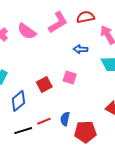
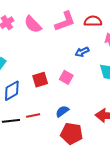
blue arrow: (80, 49) -> (82, 52), turned -40
blue semicircle: (65, 119) -> (62, 111), moved, turned 32

